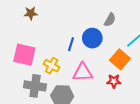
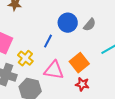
blue circle: (92, 38) -> (68, 23), moved
orange square: (120, 59) -> (79, 63), moved

